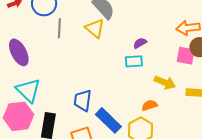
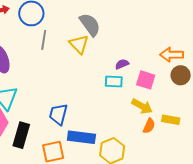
pink square: (186, 56) -> (146, 80), moved
orange semicircle: (149, 105) -> (149, 126), moved, turned 126
blue rectangle: (108, 120) -> (81, 137), turned -44

